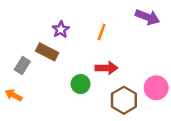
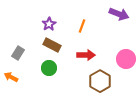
brown rectangle: (47, 52) -> (52, 45), moved
green circle: (81, 84) -> (49, 68), moved
pink circle: (156, 88) -> (126, 59), moved

